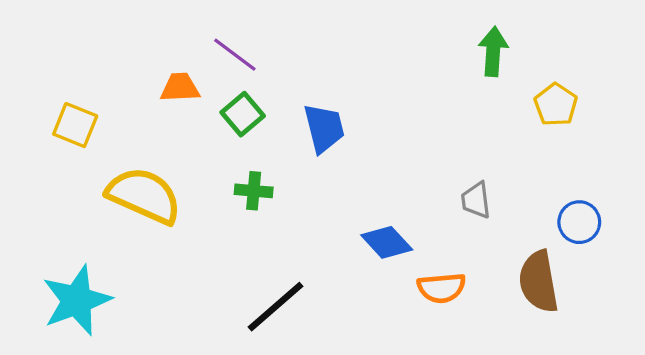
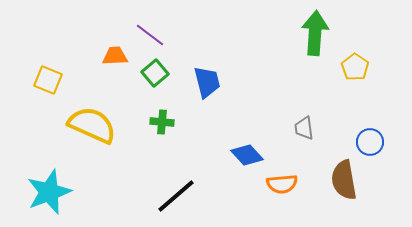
green arrow: (493, 51) -> (315, 33), size x1.4

